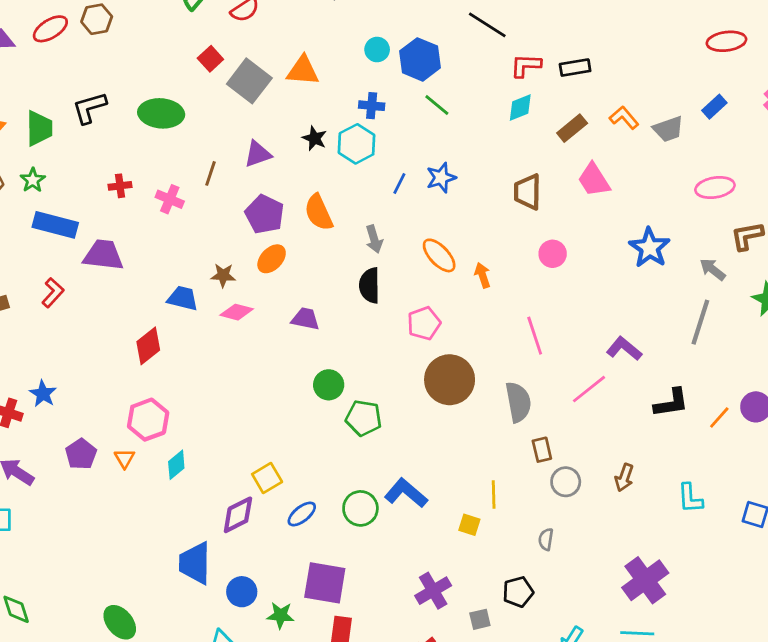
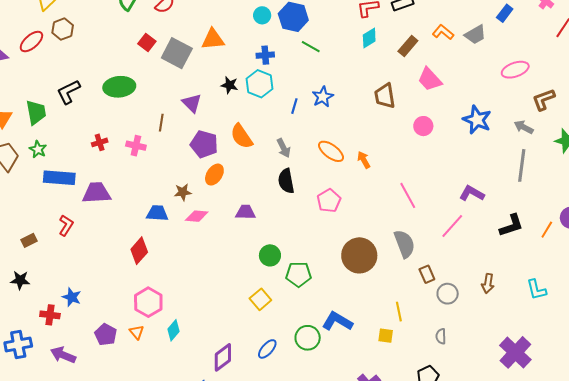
purple triangle: (258, 154) -> (192, 103), turned -45
pink circle: (553, 254) -> (423, 126), moved
brown circle: (450, 380) -> (359, 255), moved
yellow square: (267, 478) -> (260, 299), moved

